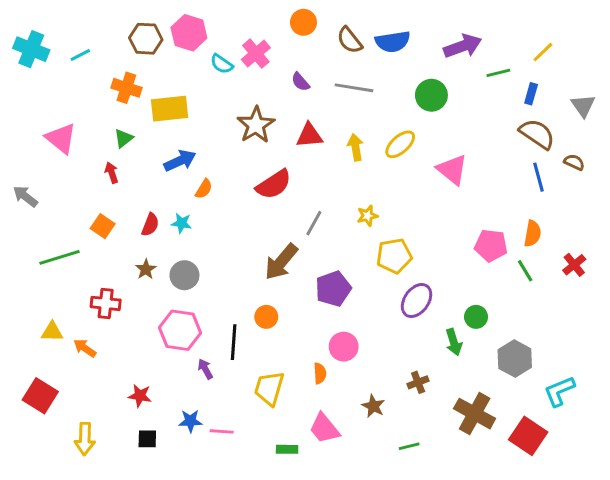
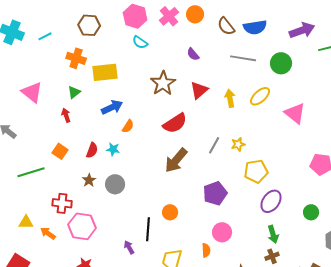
pink hexagon: (189, 33) -> (135, 16), moved
pink cross: (256, 54) -> (169, 16), moved
gray line: (354, 88) -> (243, 58), moved
red triangle: (309, 135) -> (199, 90), turned -36
gray line: (314, 223) -> (214, 145), moved
brown arrow: (281, 262) -> (176, 160), moved
pink hexagon: (180, 330) -> (82, 226), moved
green arrow: (454, 342) -> (273, 234), moved

